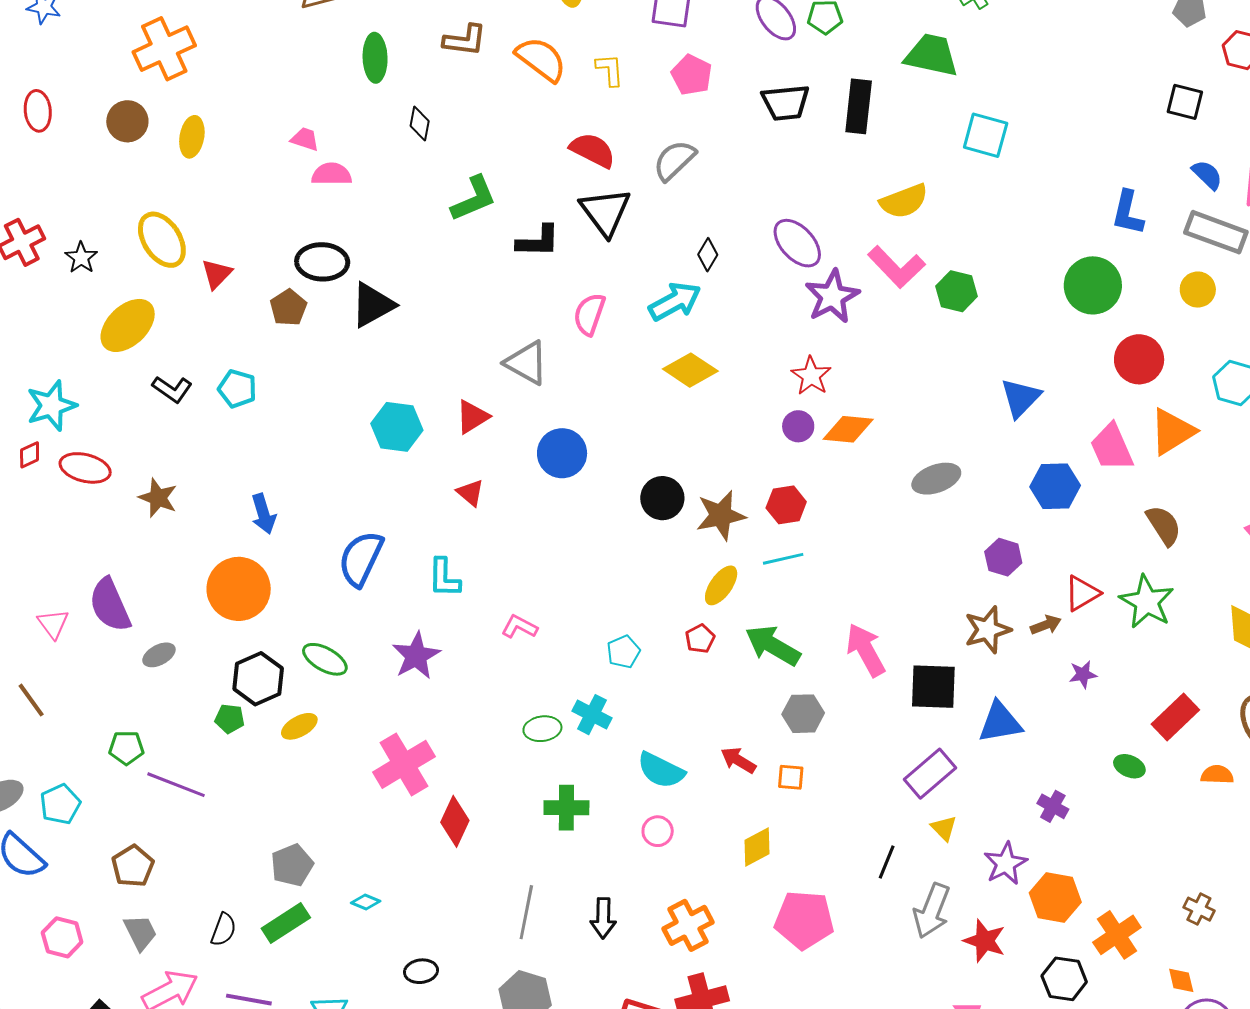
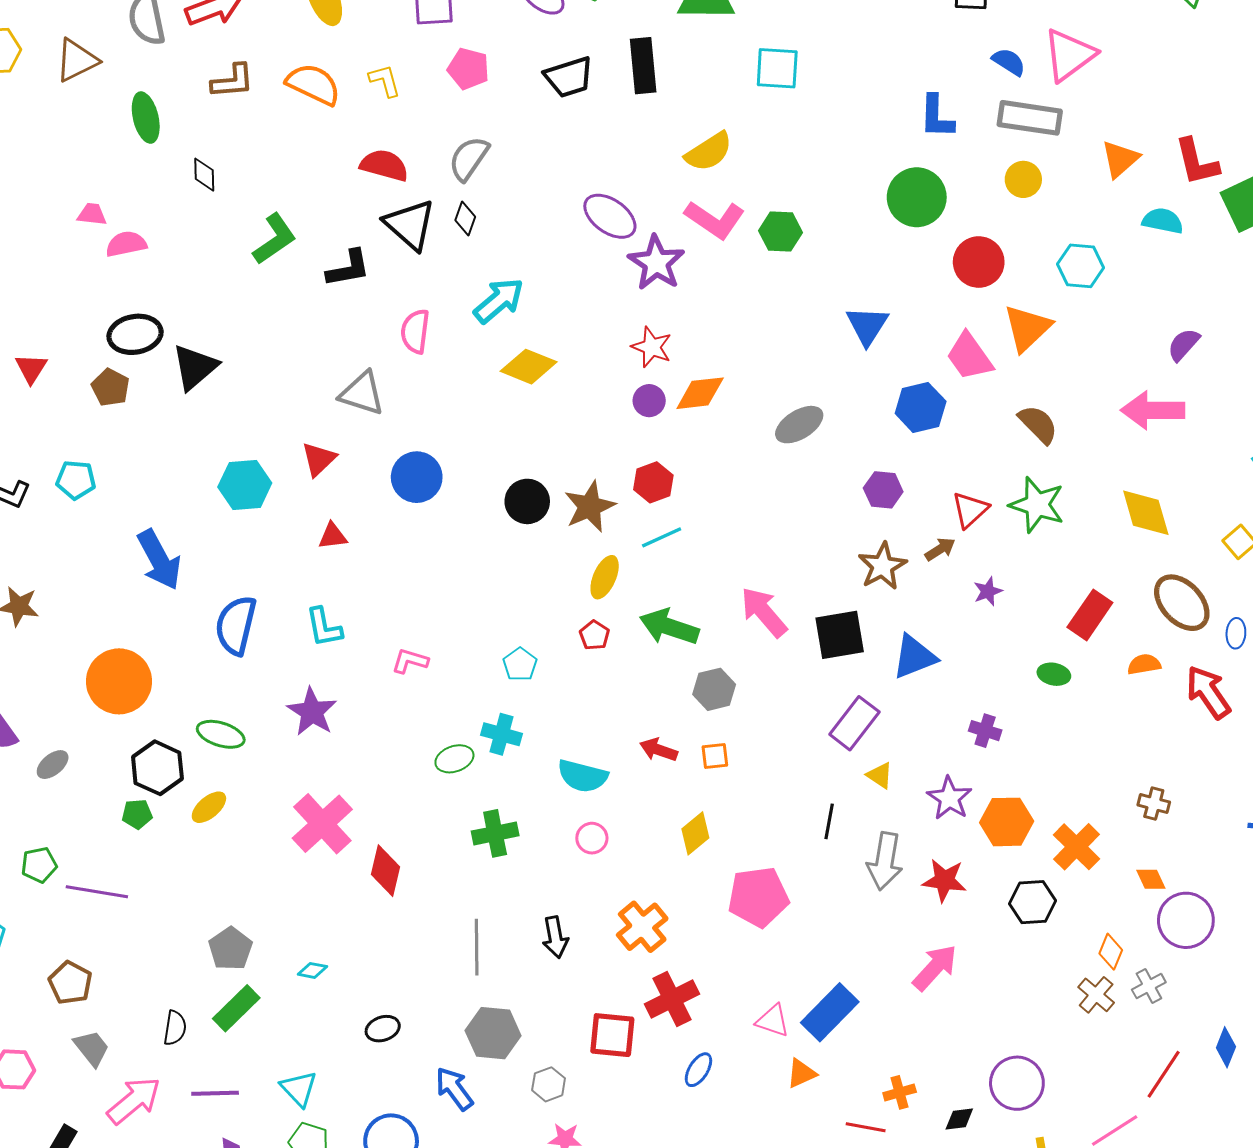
black diamond: (708, 255) -> (465, 219), moved
red triangle: (470, 493) -> (333, 536), turned -36
blue arrow: (263, 514) -> (159, 560), moved, size x1.5

